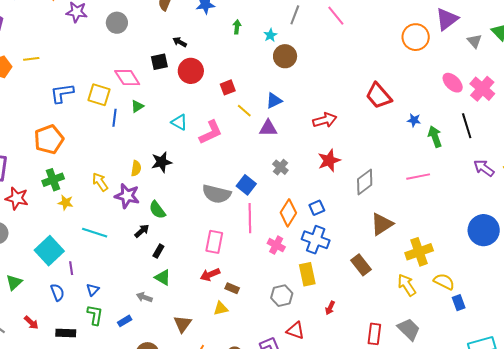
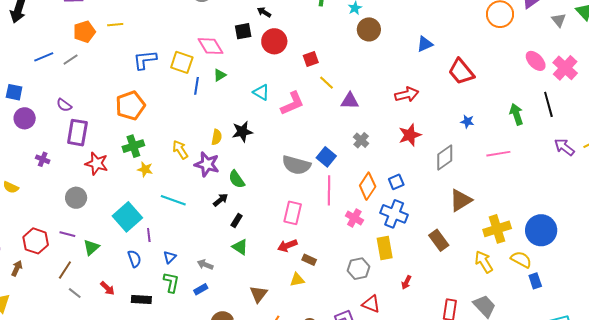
blue triangle: (274, 101) -> (425, 44), moved
blue star: (414, 120) -> (467, 122), moved
blue circle: (484, 230) -> (541, 230), moved
gray arrow: (144, 297) -> (205, 265), moved

